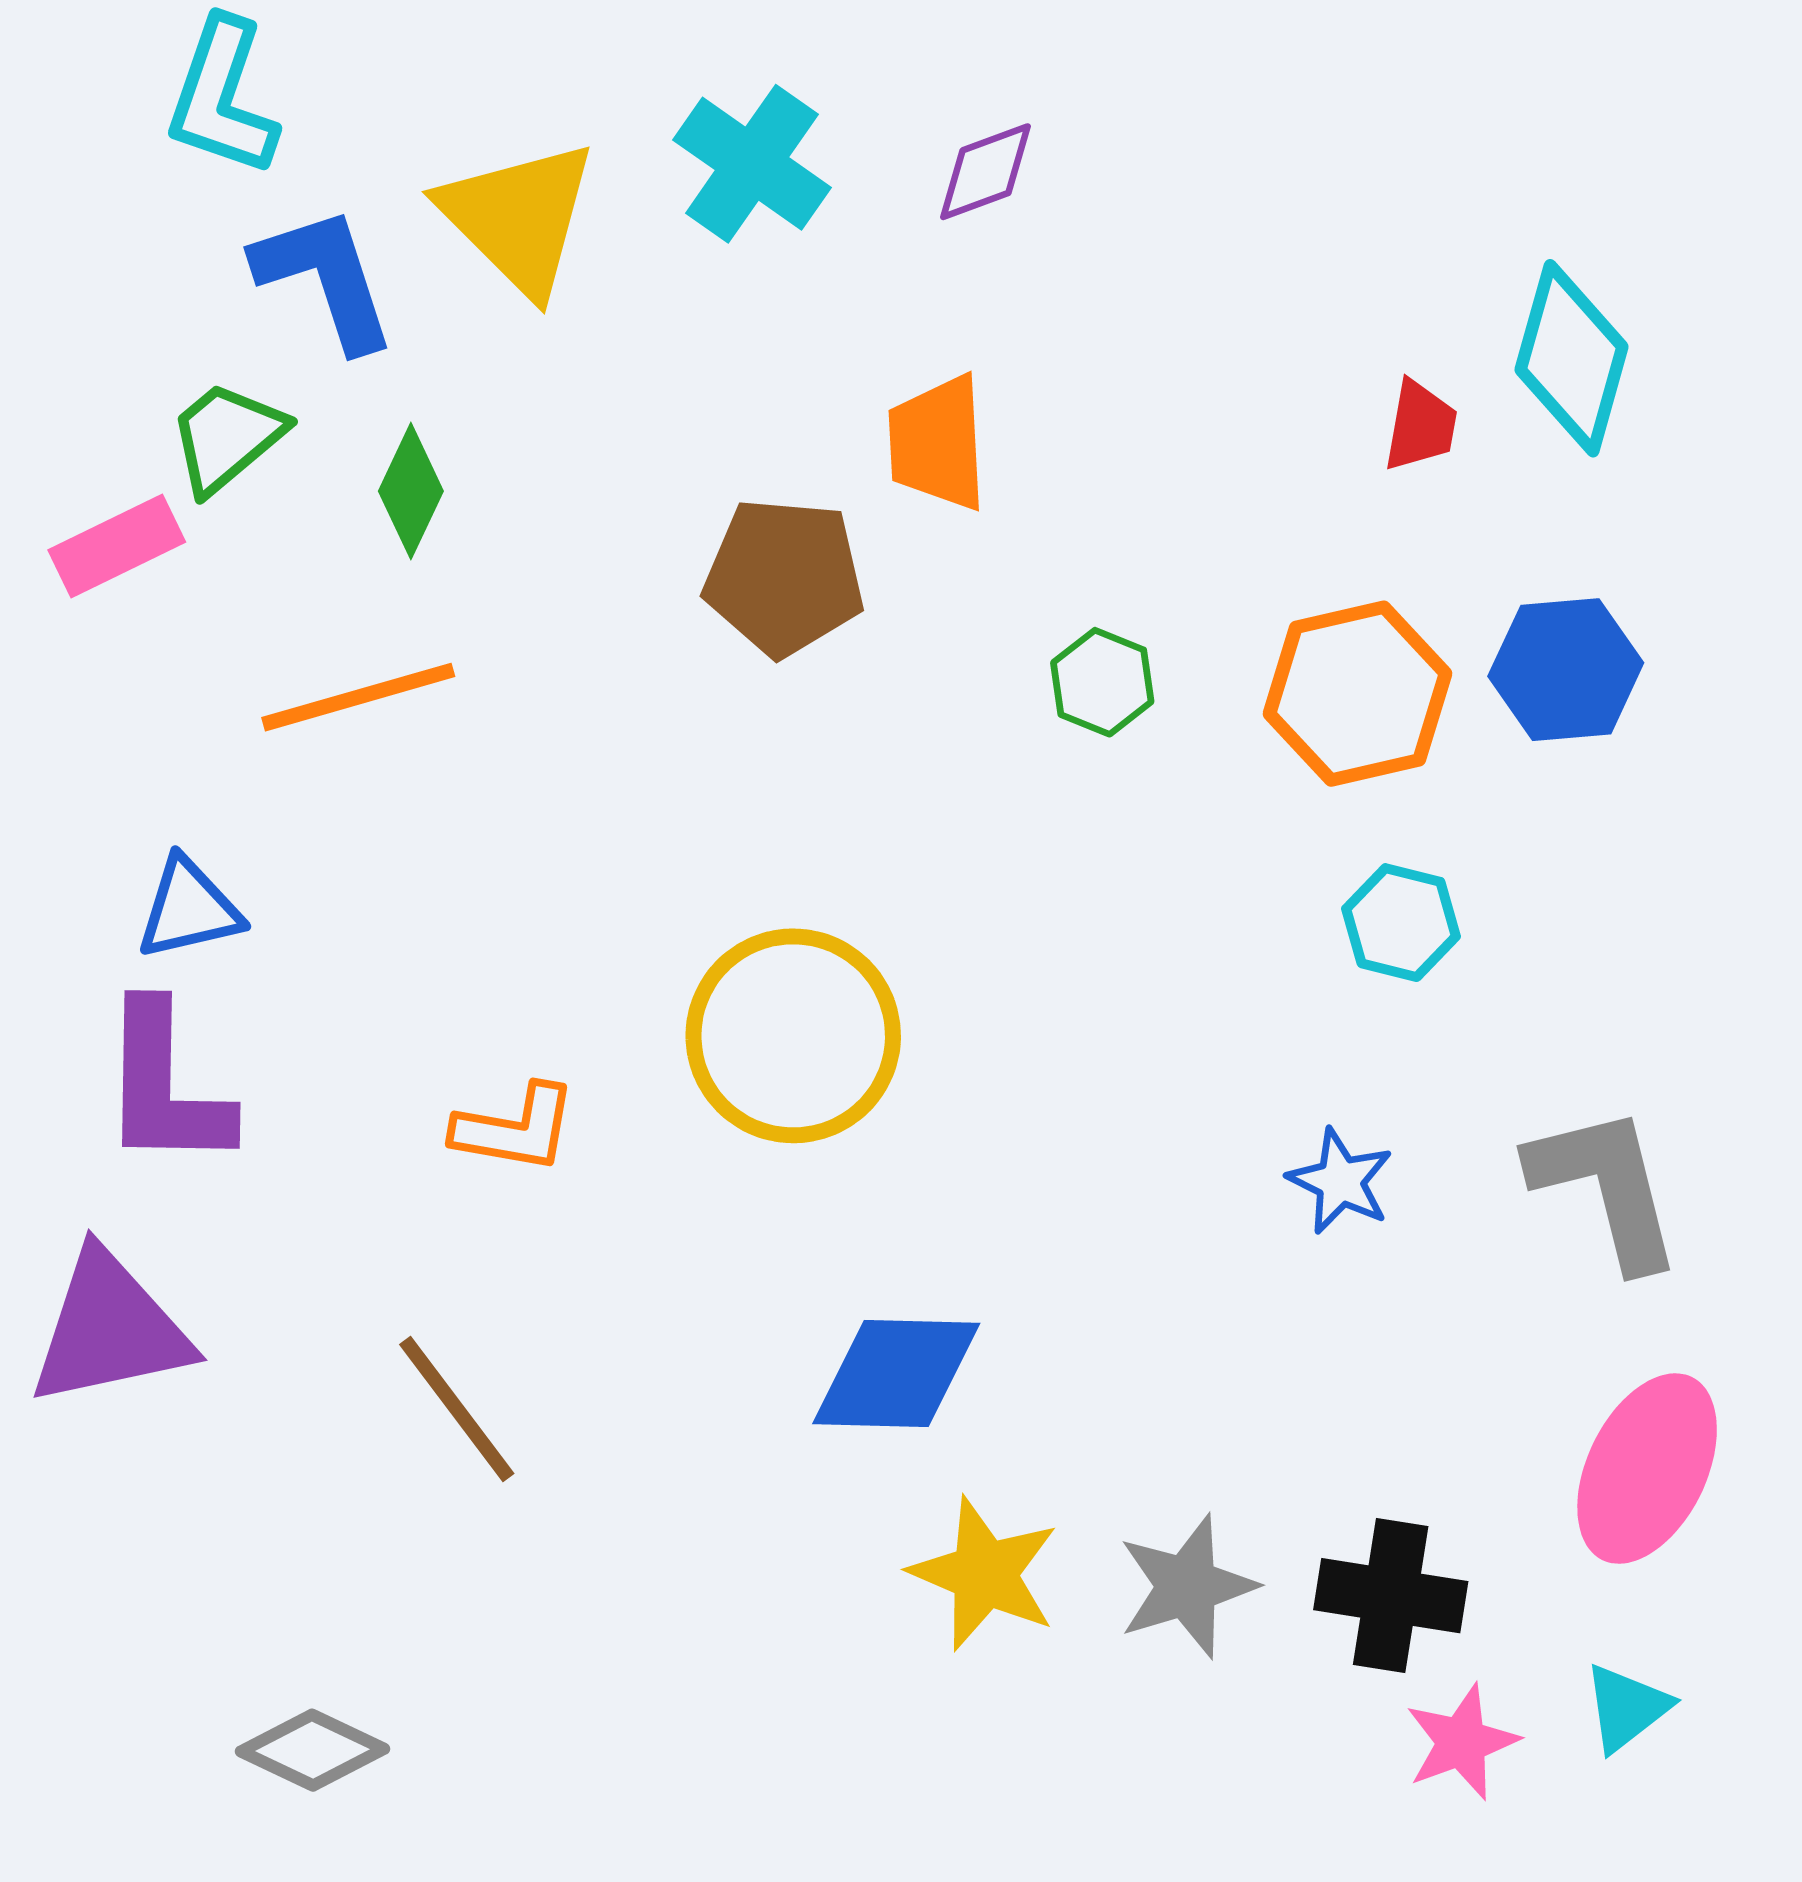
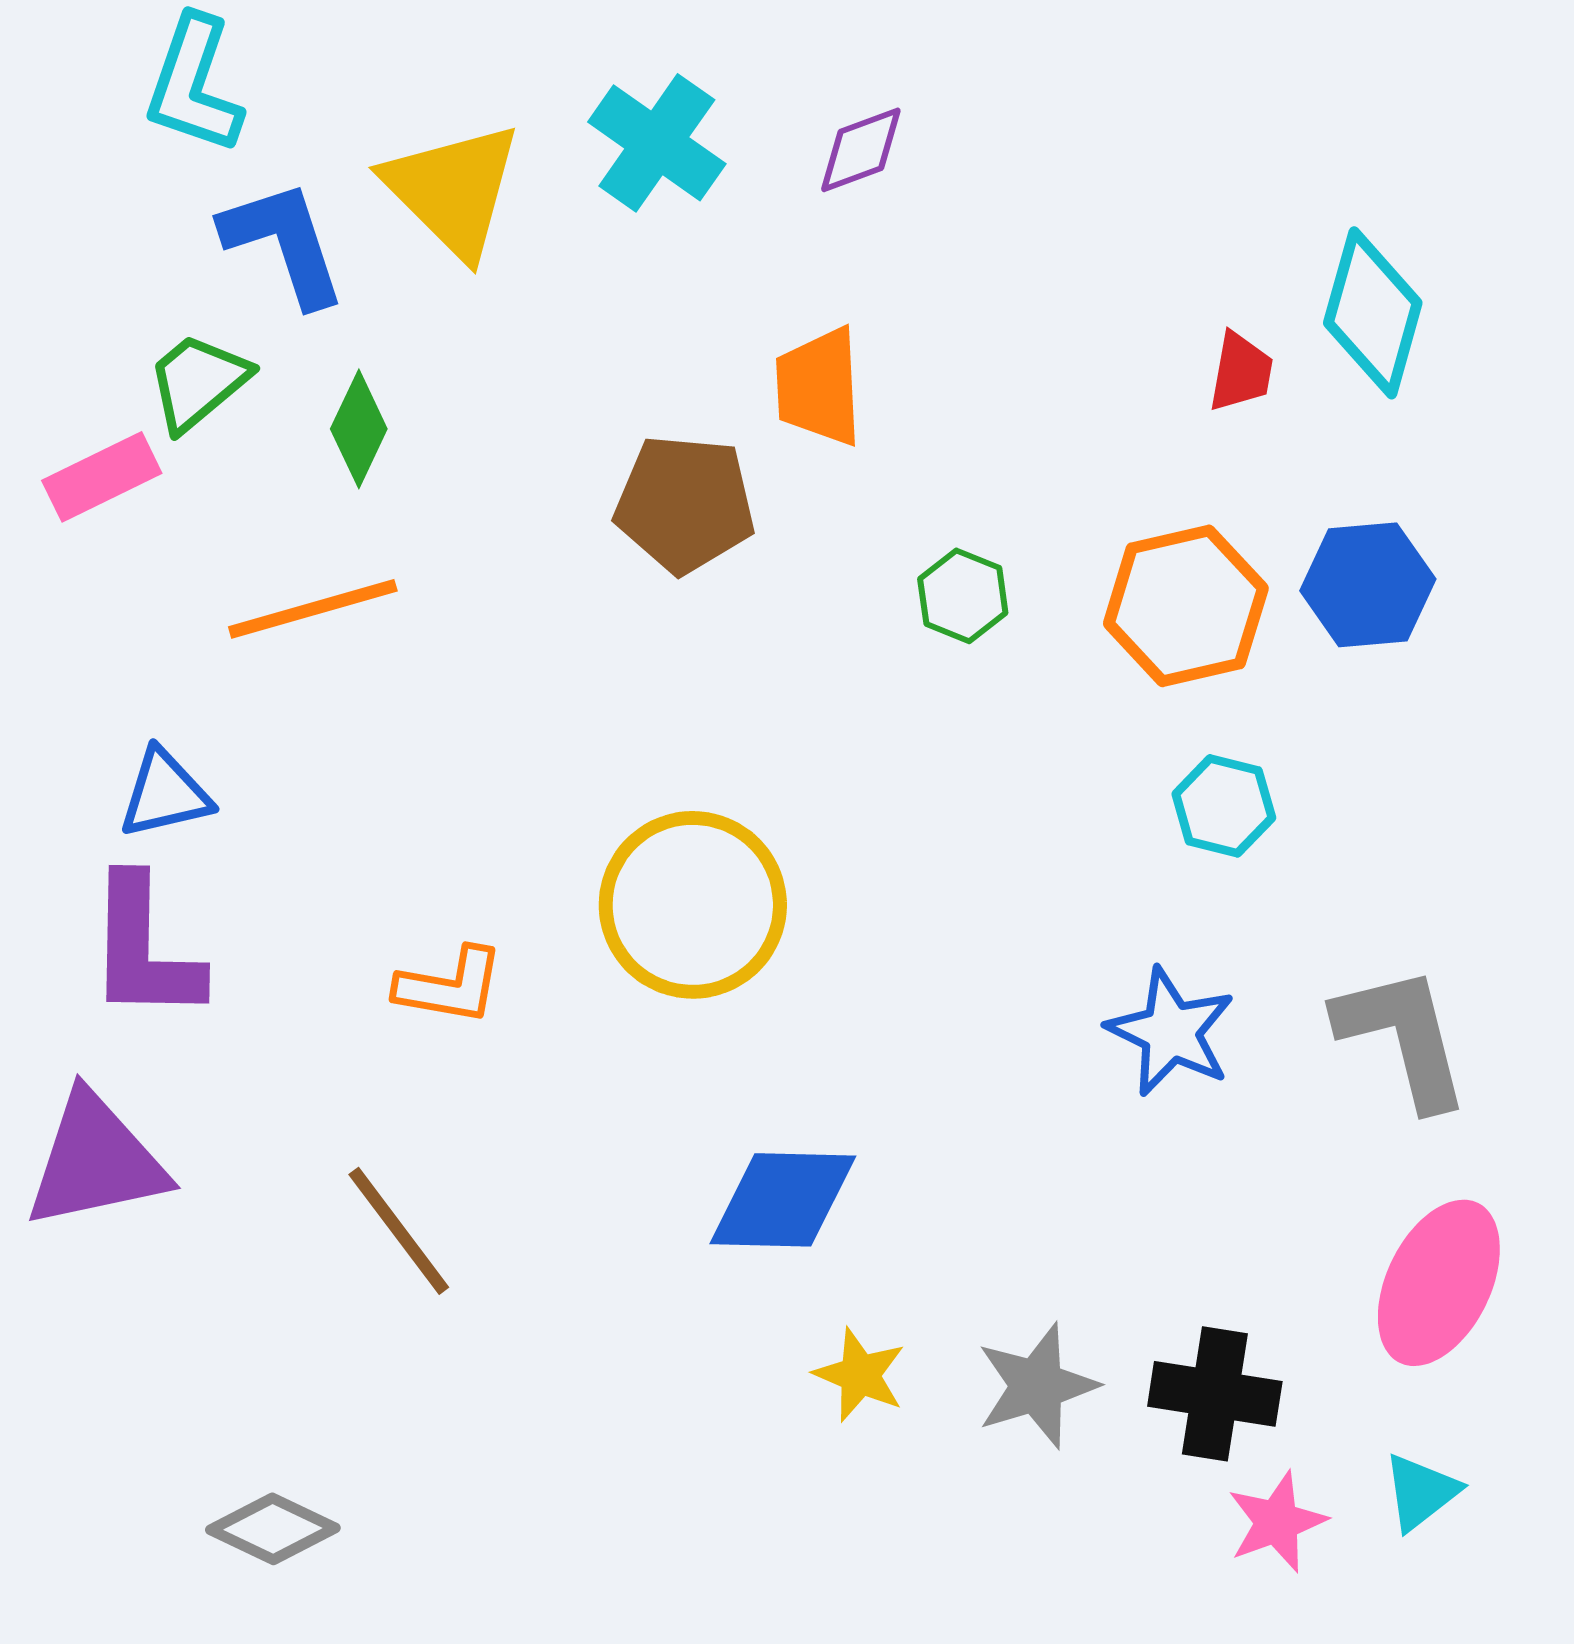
blue star: (1340, 1181) -> (1171, 1032), size x1.4
yellow star: (984, 1574) -> (860, 1375), size x0.7

